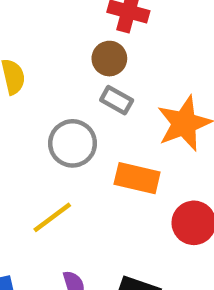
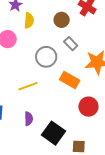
brown circle: (109, 59) -> (62, 20), moved

